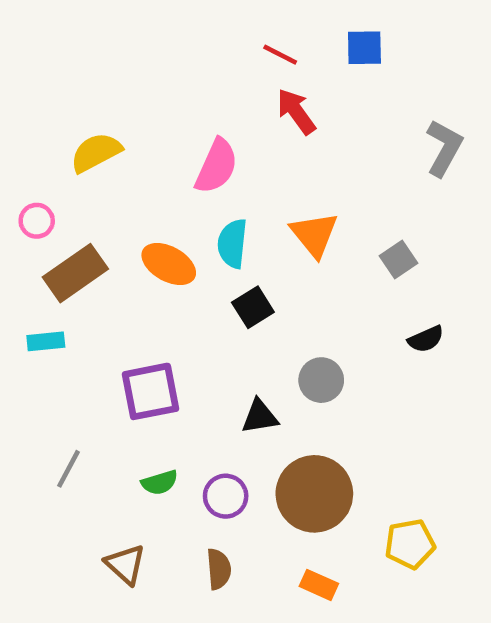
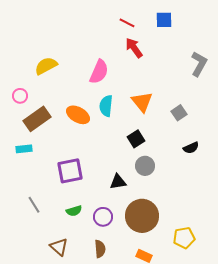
black square: (253, 307) -> (136, 139), moved
gray line: (69, 469) -> (34, 205), turned -60

